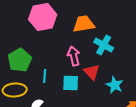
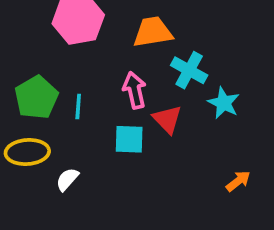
cyan line: (45, 76) -> (78, 107), moved
cyan star: (115, 85) -> (224, 103), moved

